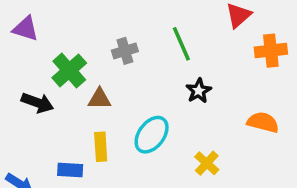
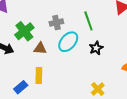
cyan ellipse: (152, 135) -> (68, 42), moved
blue rectangle: (70, 170) -> (21, 87), turned -48

